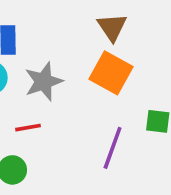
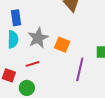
orange square: (111, 73) -> (62, 45), moved, size x0.7

